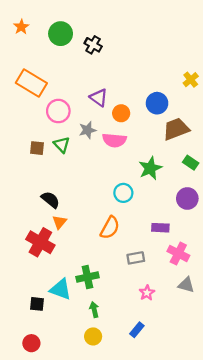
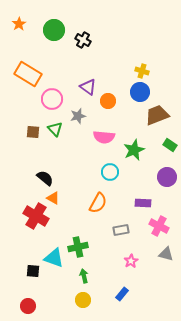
yellow cross: (191, 80) -> (142, 71), moved, turned -32
pink semicircle: (114, 140) -> (104, 137), moved
orange triangle: (59, 222) -> (53, 198), turned -40

